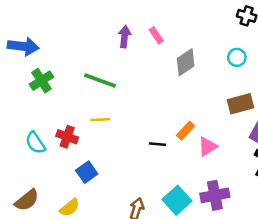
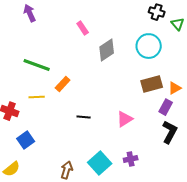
purple arrow: (125, 37) -> (30, 13), moved, turned -30
cyan circle: (237, 57) -> (149, 46), size x1.6
orange rectangle: (186, 131) -> (63, 84), moved
purple cross: (215, 195) -> (131, 159), size x0.6

